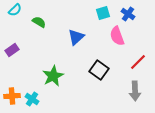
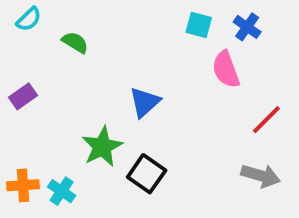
cyan square: (103, 13) -> (199, 25), turned 32
blue triangle: (76, 37) -> (145, 102), moved
black square: (99, 70) -> (147, 174), moved
gray arrow: (135, 91) -> (261, 176), turned -72

